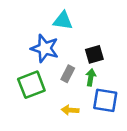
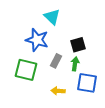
cyan triangle: (63, 21) -> (52, 17), turned 36
green square: (31, 85) -> (26, 70), turned 35

